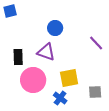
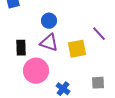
blue circle: (55, 28) -> (49, 21), moved
yellow square: (69, 78) -> (77, 49), moved

